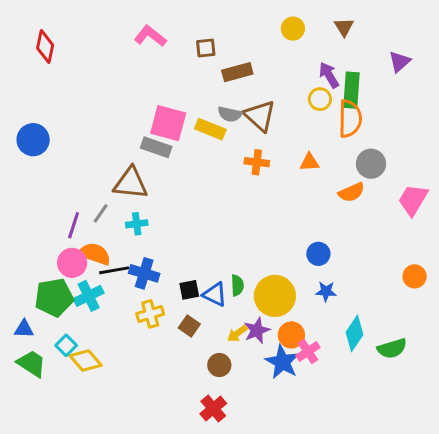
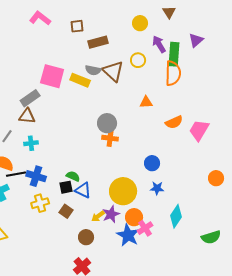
yellow circle: (293, 29) -> (140, 23), moved
purple triangle: (400, 62) -> (196, 40), moved
yellow circle: (320, 99) -> (138, 60), moved
gray rectangle: (156, 147) -> (30, 98), moved, turned -54
orange cross: (257, 162) -> (110, 138), moved
gray circle: (371, 164) -> (107, 123), moved
brown triangle: (131, 183) -> (27, 116), size x0.7
pink trapezoid: (413, 200) -> (199, 130), moved
green semicircle: (237, 285) -> (73, 176), moved, turned -64
green semicircle: (392, 348) -> (211, 237), moved

